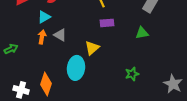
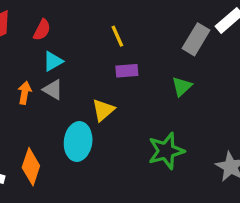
cyan triangle: (44, 17) -> (53, 61), moved
green triangle: (142, 33) -> (182, 86), turned -32
green star: (132, 74) -> (166, 151), size x1.6

